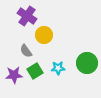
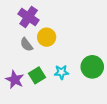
gray semicircle: (26, 51) -> (26, 45), moved
purple star: (14, 75) -> (15, 80), turned 30

